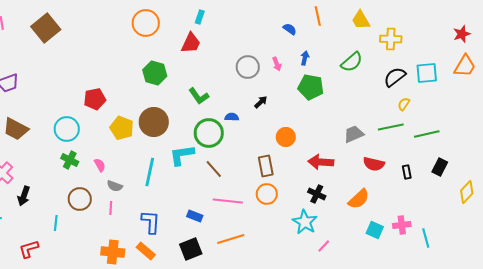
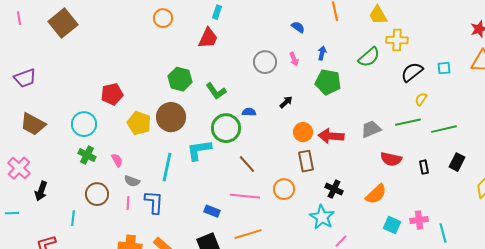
orange circle: (146, 23) -> (163, 18), size x0.7
blue semicircle: (290, 29) -> (298, 27), moved
yellow cross: (391, 39) -> (397, 40), moved
green hexagon: (155, 73) -> (180, 79), moved
cyan square: (427, 73) -> (444, 68), size x0.6
black arrow: (261, 102) -> (286, 102), moved
red arrow: (321, 162) -> (331, 136), moved
brown rectangle: (266, 166) -> (306, 161), moved
brown line: (214, 169) -> (247, 164), moved
blue L-shape: (151, 222) -> (154, 202), moved

